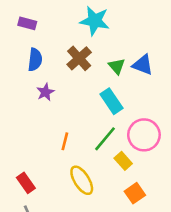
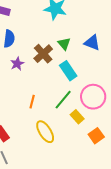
brown cross: (79, 58) -> (43, 54), moved
green triangle: (117, 66) -> (64, 44), moved
orange square: (135, 193) -> (96, 136), moved

